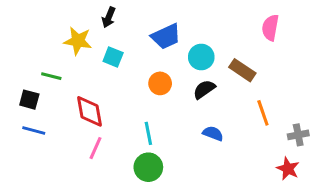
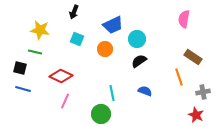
yellow star: (78, 41) -> (40, 30), moved
brown rectangle: (242, 70) -> (193, 57), moved
orange circle: (160, 83) -> (105, 49), moved
red diamond: (90, 111) -> (61, 76), turned -55
cyan line: (148, 133) -> (112, 93), moved

